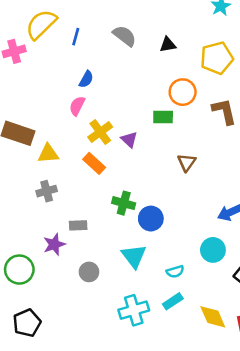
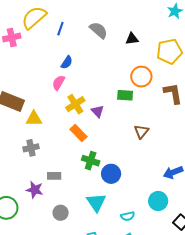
orange rectangle: (94, 163) -> (78, 133), moved
purple star: (54, 244) -> (35, 190), turned 30

